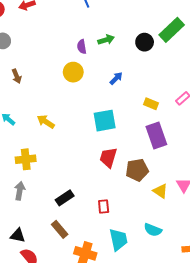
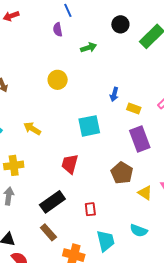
black circle: (145, 42) -> (120, 24), moved
purple semicircle: (82, 47) -> (58, 30), moved
blue arrow: (116, 78) -> (114, 94), moved, turned 152
red trapezoid: (108, 158) -> (70, 164), moved
brown pentagon: (137, 170) -> (122, 173), turned -30
black rectangle: (65, 198) -> (52, 202), size x1.4

